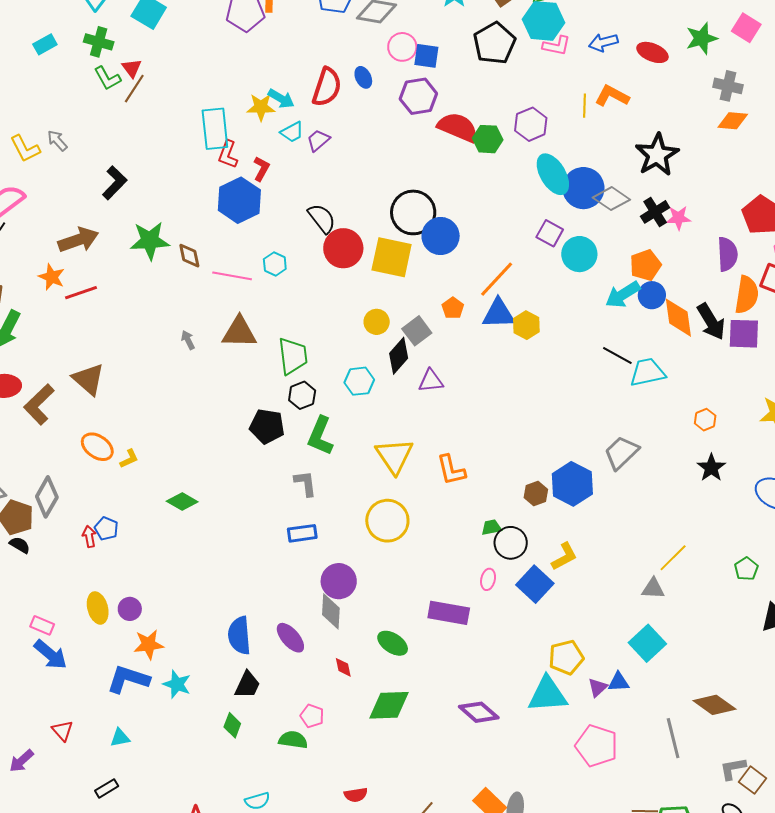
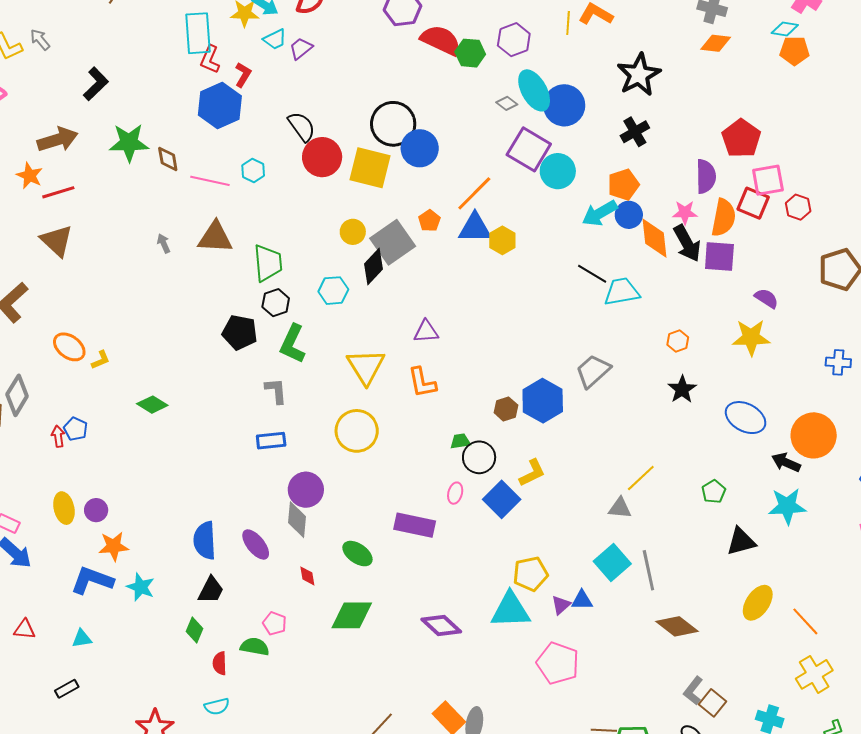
gray diamond: (611, 199) -> (507, 103), moved, size x0.6
pink star: (679, 218) -> (685, 213), moved
purple square: (550, 233) -> (529, 149), size x1.6
gray square: (417, 331) -> (393, 242), size x1.5
brown triangle: (88, 379) -> (57, 241), moved
purple triangle: (431, 381) -> (426, 332), moved
red triangle: (62, 731) -> (25, 629), turned -45
gray line: (673, 738) -> (648, 570), moved
gray L-shape: (733, 769) -> (693, 691), turned -44
red semicircle: (356, 795) -> (220, 663), moved, turned 95

